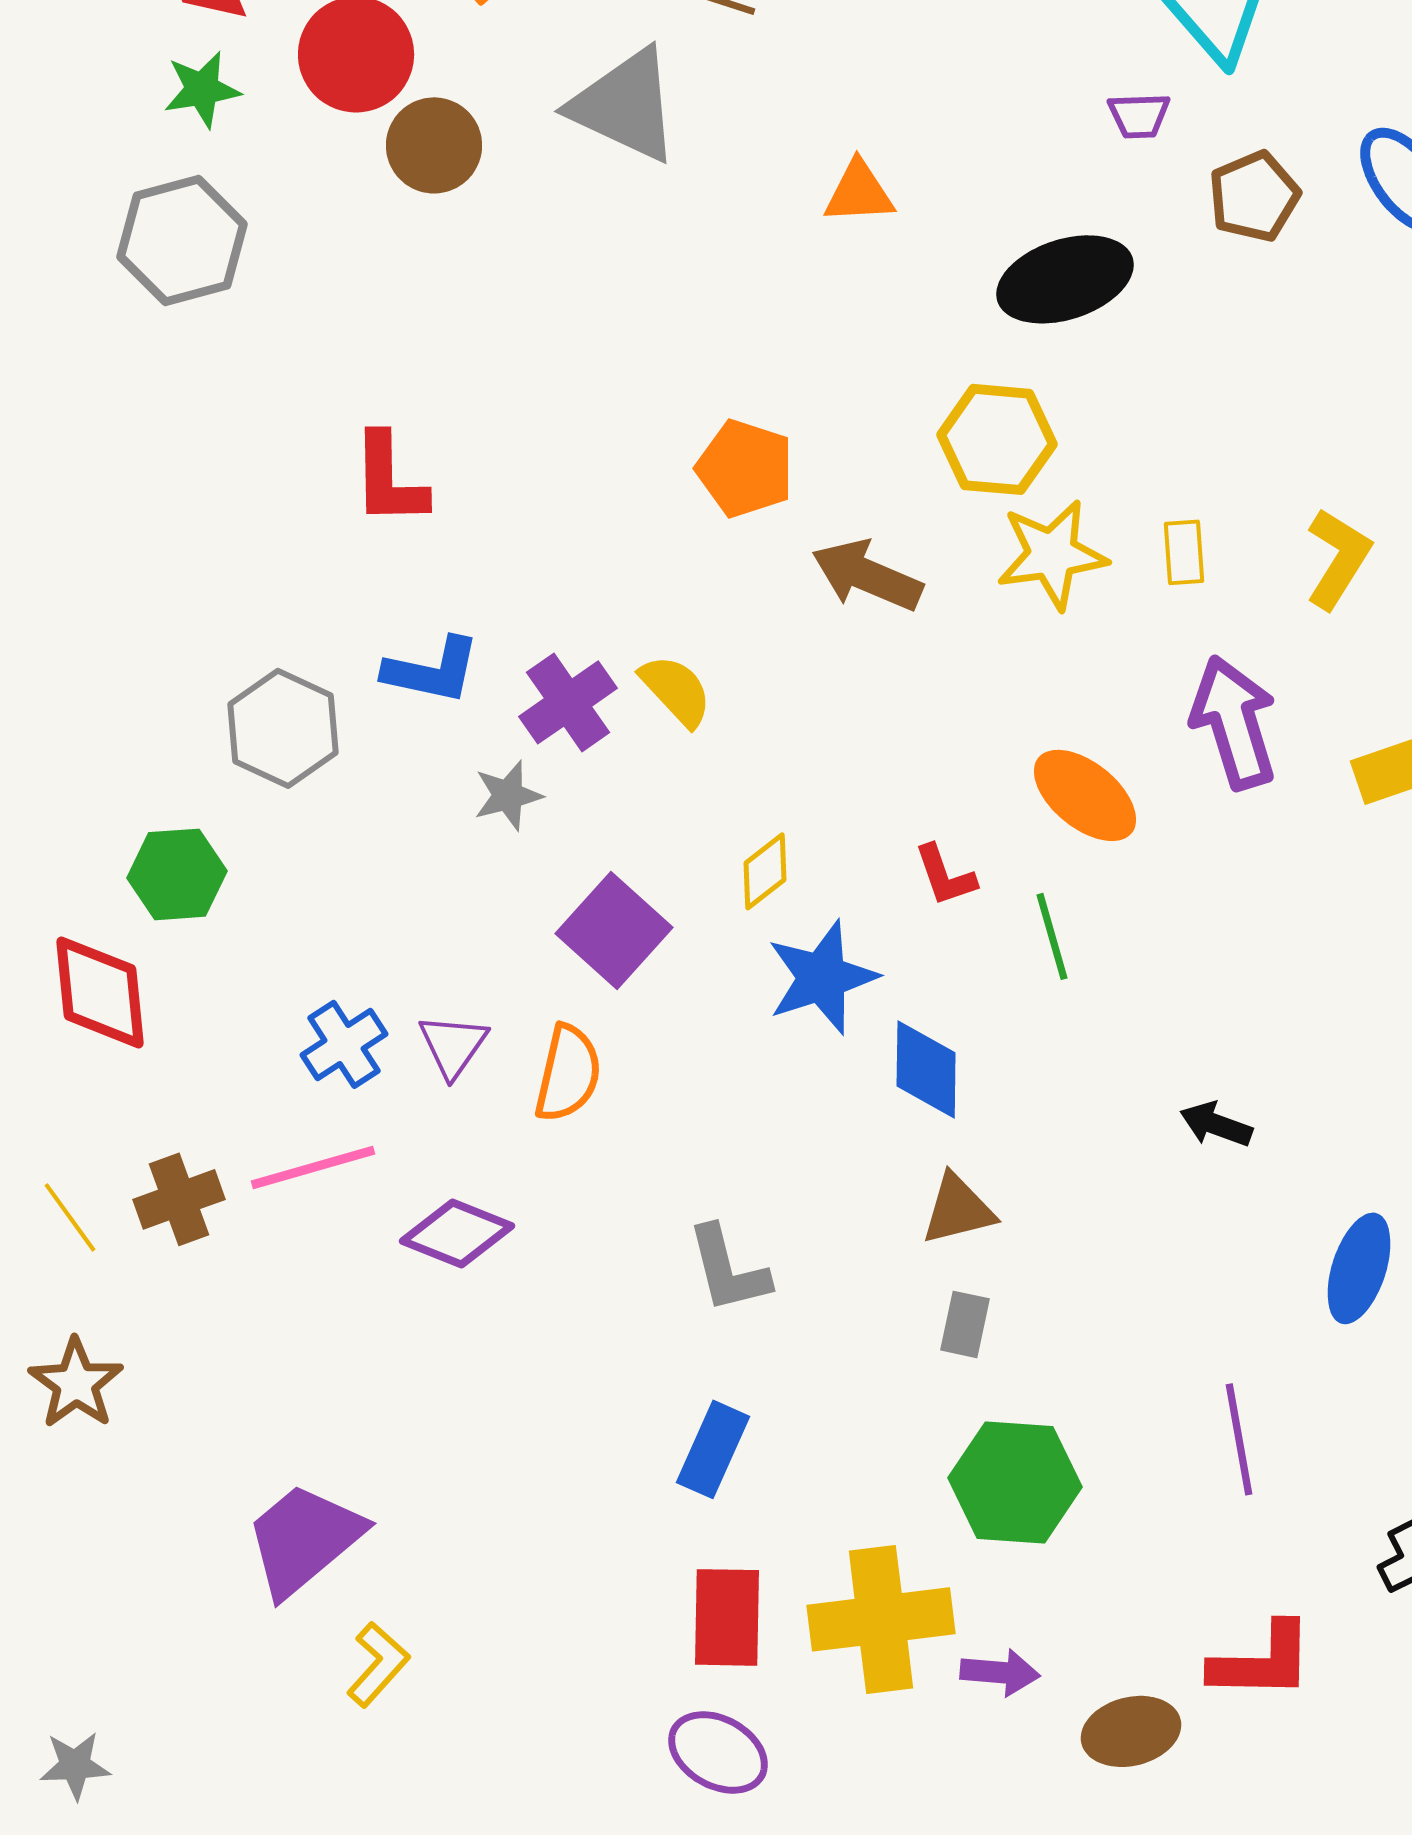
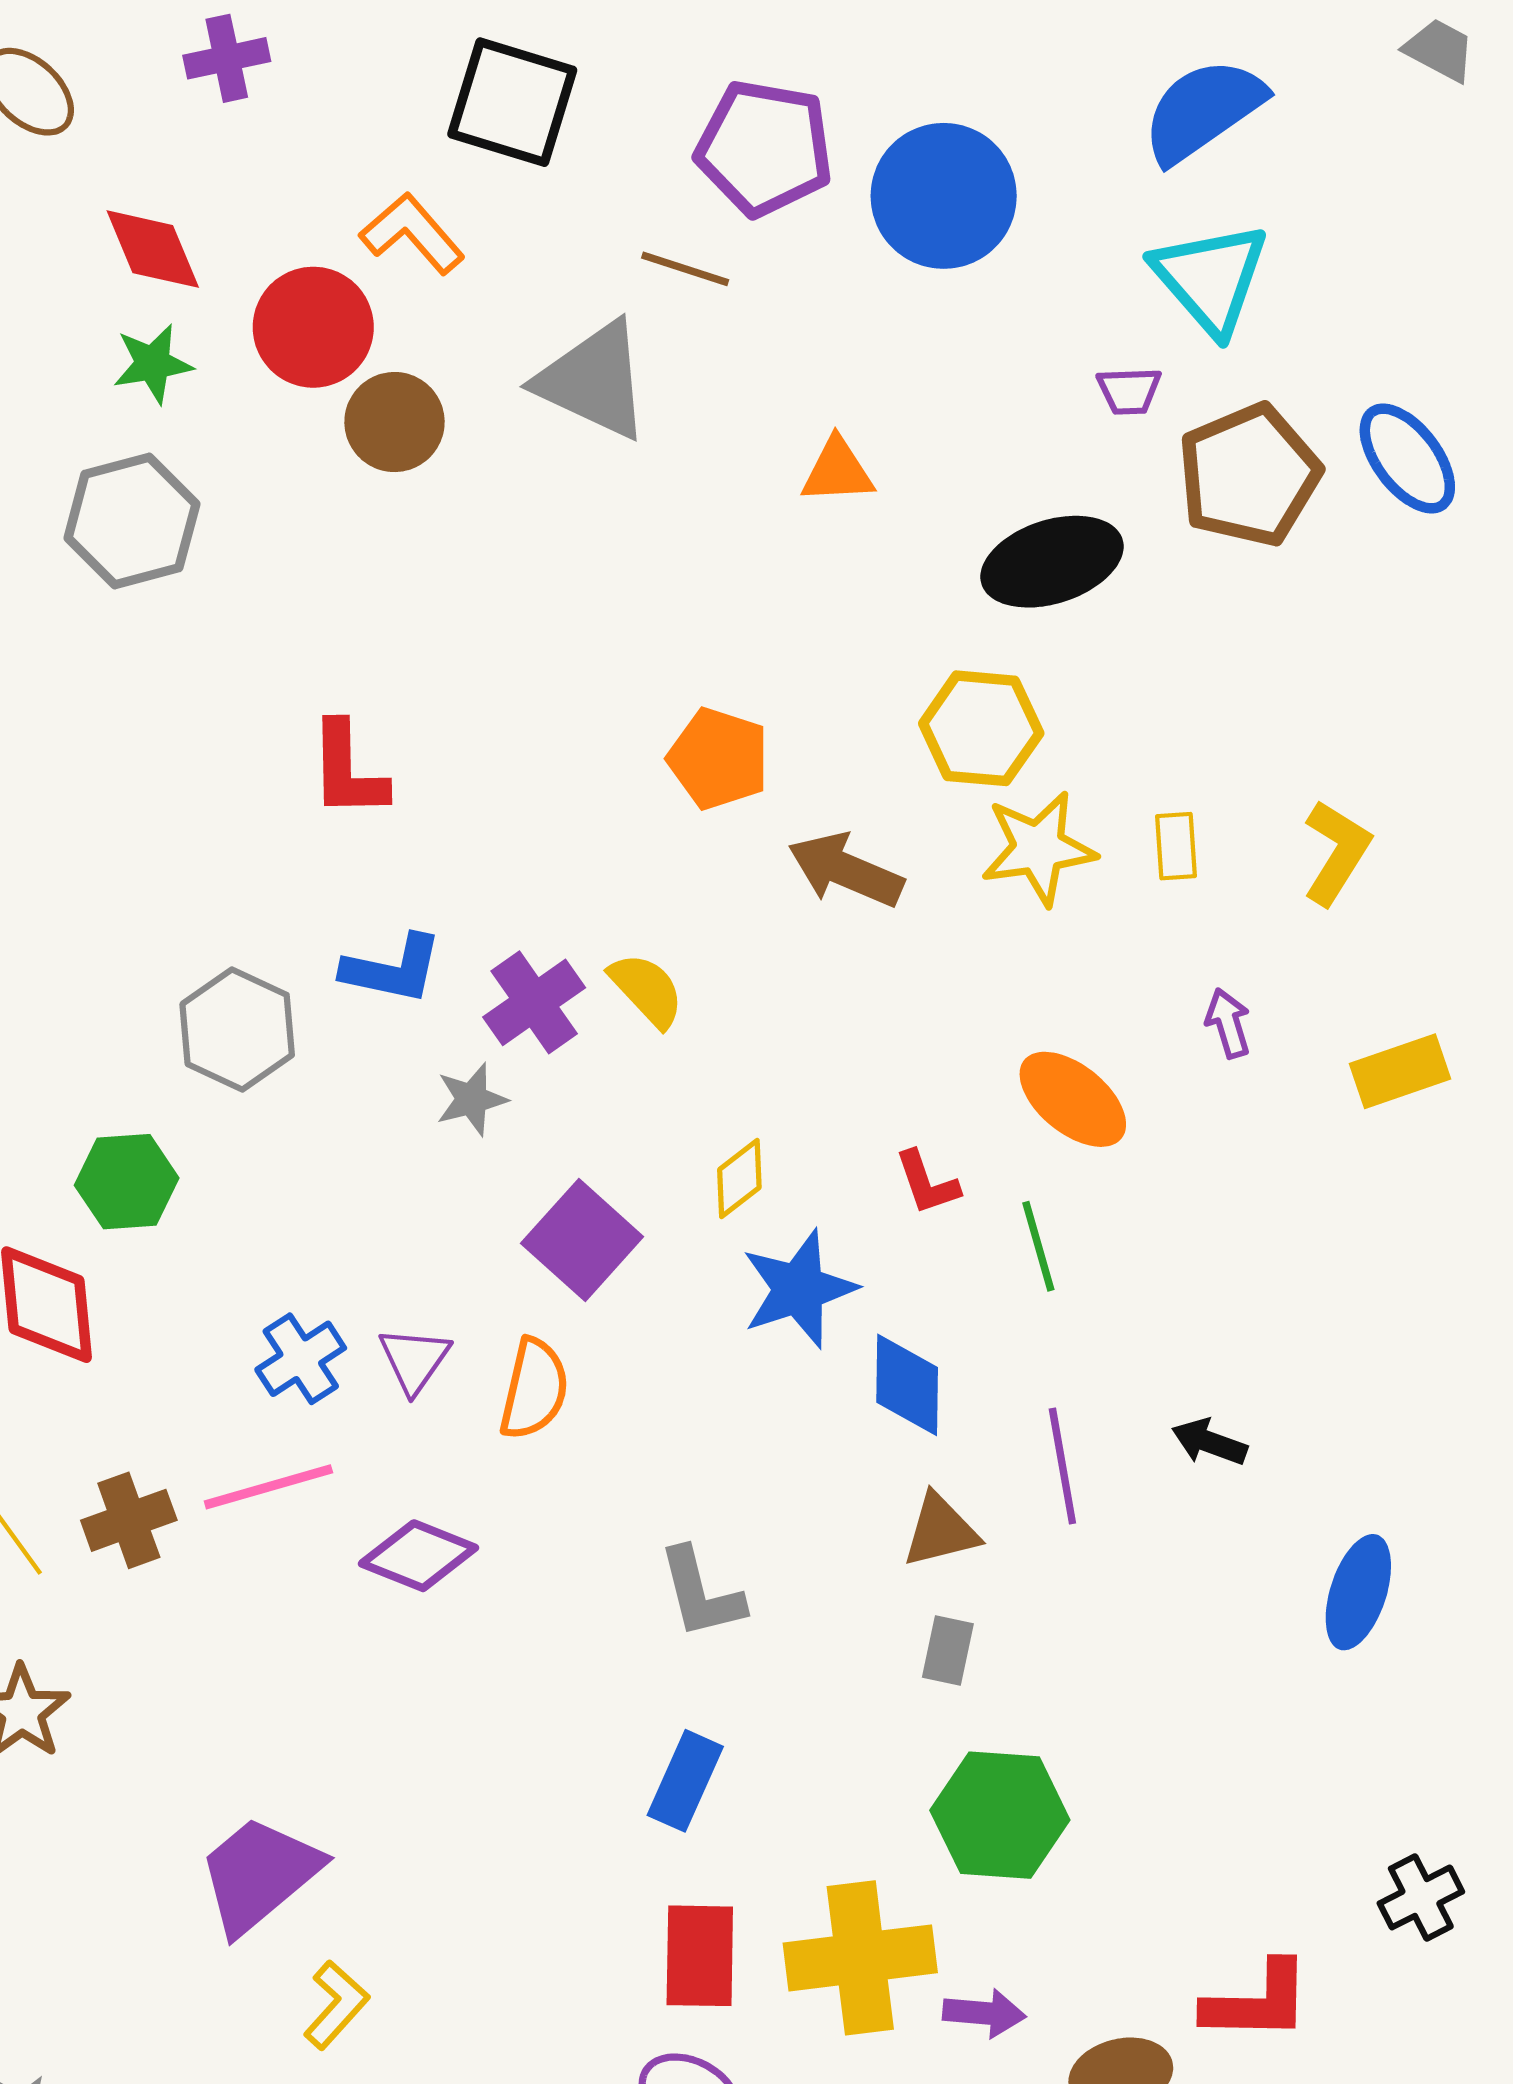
brown pentagon: (1254, 196) -> (1249, 475), size x1.5
purple arrow: (1234, 722) -> (1228, 1023), size x0.5
purple line: (1239, 1439) -> (1062, 1466), moved

